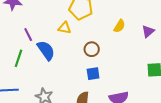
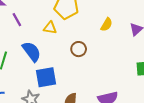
purple line: (28, 35) -> (17, 20), moved
blue square: (93, 74) -> (46, 77), moved, size x1.5

